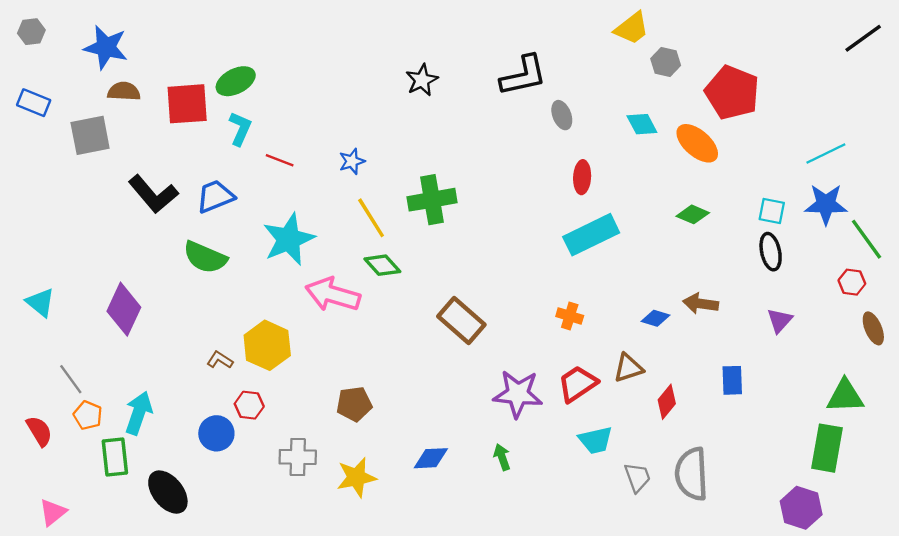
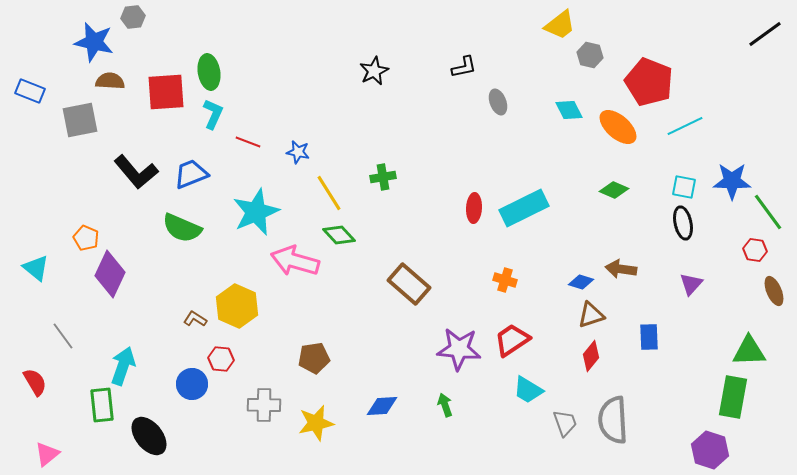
gray hexagon: (31, 32) -> (133, 17), moved
black L-shape: (523, 76) -> (464, 67), size x0.6
green ellipse: (236, 81) -> (209, 72), turned -72
cyan line: (826, 153) -> (685, 126), moved
blue star: (352, 161) -> (298, 152), moved, turned 30
red ellipse: (582, 177) -> (474, 208), moved
green cross: (432, 200) -> (383, 177), size x0.6
brown triangle: (628, 368) -> (591, 315), moved
orange pentagon: (88, 415) -> (86, 238), moved
cyan trapezoid: (596, 440) -> (528, 390), turned 44

